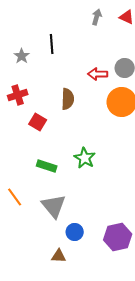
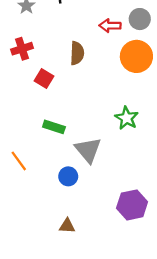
green star: (85, 158) -> (127, 118), moved
gray triangle: (54, 206) -> (88, 150), moved
blue circle: (75, 232) -> (68, 176), moved

